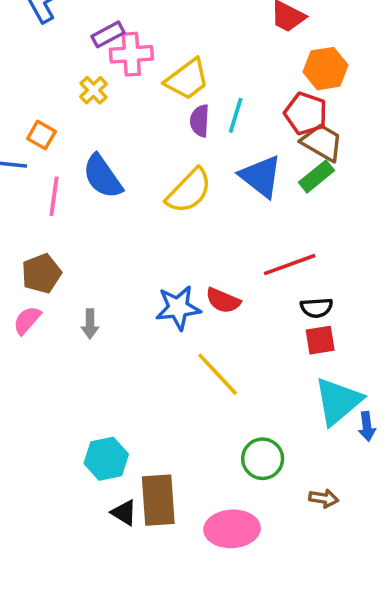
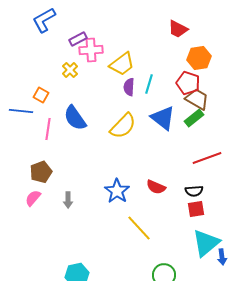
red line: (290, 265) -> (207, 158), moved
red semicircle: (223, 301) -> (156, 187), moved
blue star: (178, 308) -> (117, 191), turned -30

